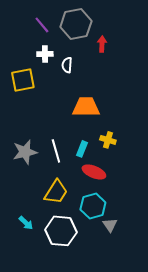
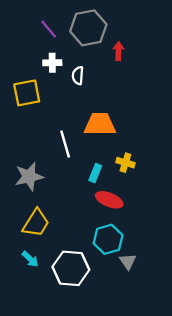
white line: (56, 151) -> (65, 144), moved
yellow trapezoid: (56, 192) -> (36, 223), moved

